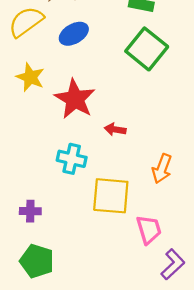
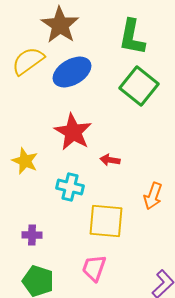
blue ellipse: (74, 34) -> (72, 72), size x1.4
yellow star: (30, 77) -> (25, 161), moved
pink trapezoid: (149, 230) -> (94, 268), moved, turned -144

